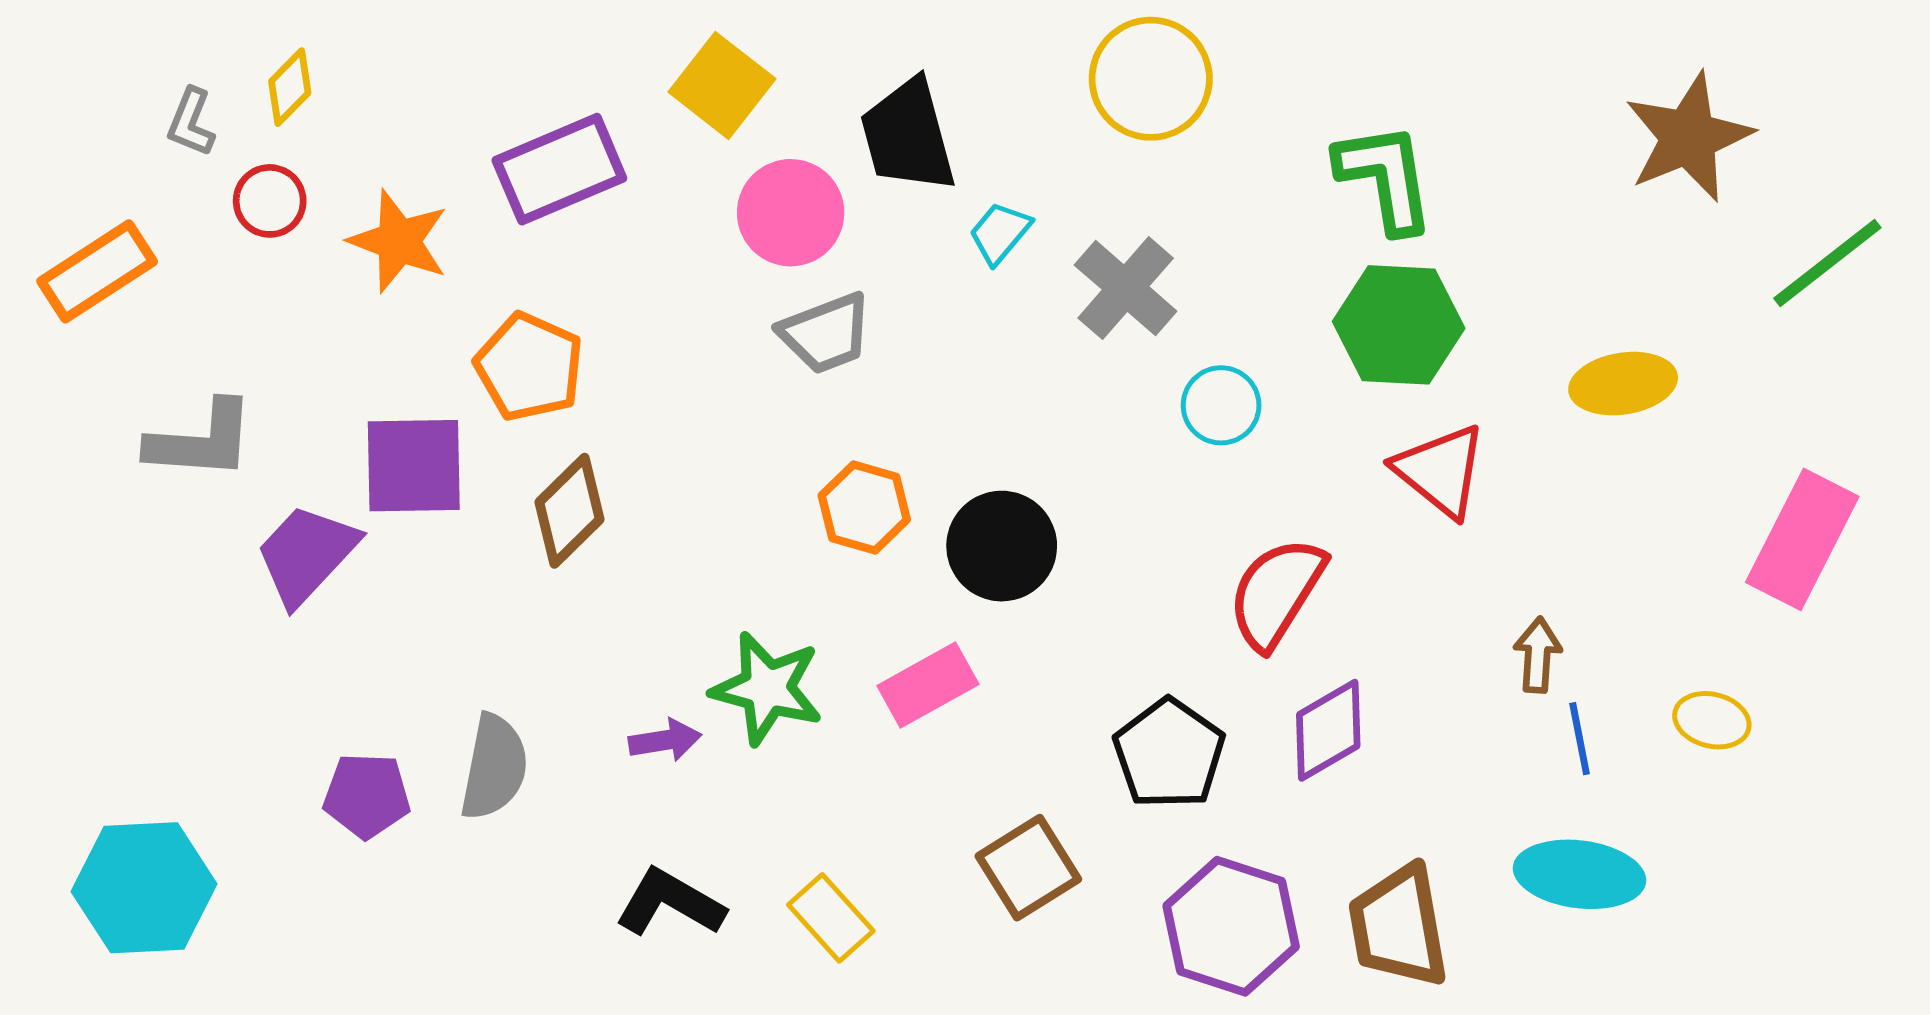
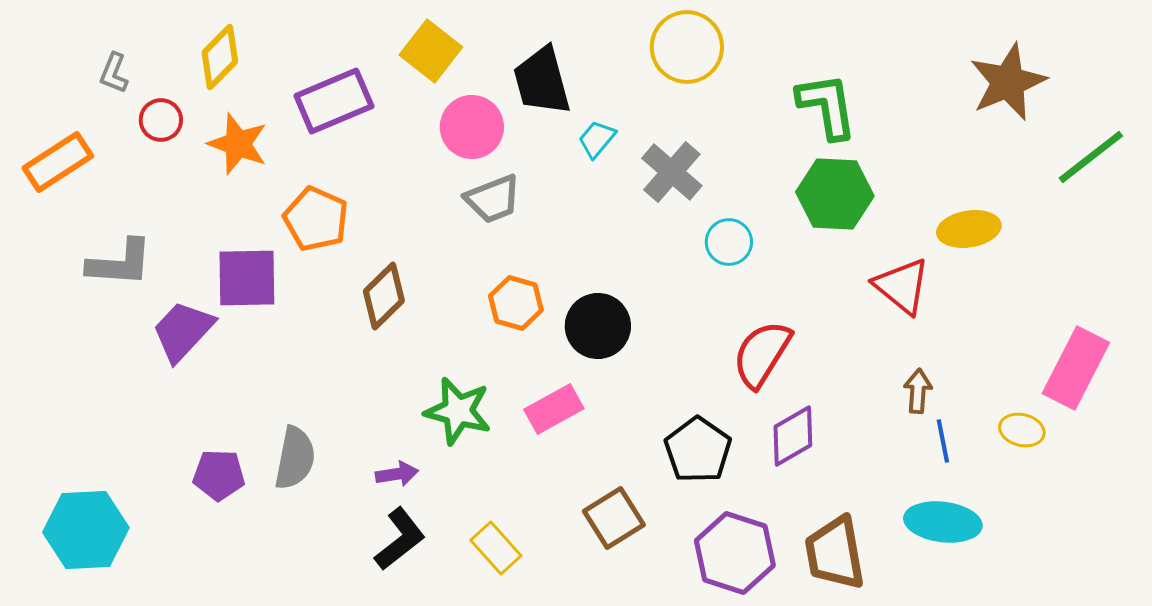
yellow diamond: (290, 87) -> (220, 57), moved, size x1.4
red triangle: (1440, 471) -> (902, 286), moved
brown diamond: (569, 511) -> (384, 296), moved
pink rectangle: (1802, 539) -> (1076, 368), moved
purple arrow: (665, 740) -> (397, 474), moved
black L-shape: (670, 903) -> (400, 539), turned 112

